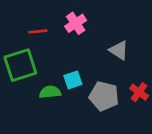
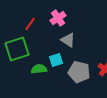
red line: (38, 31) -> (30, 24), turned -48
gray triangle: (119, 50) -> (68, 40), moved

